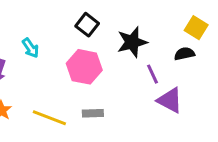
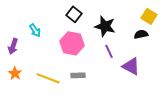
black star: (132, 42) -> (105, 26), turned 30
purple line: (153, 74) -> (109, 51), moved

